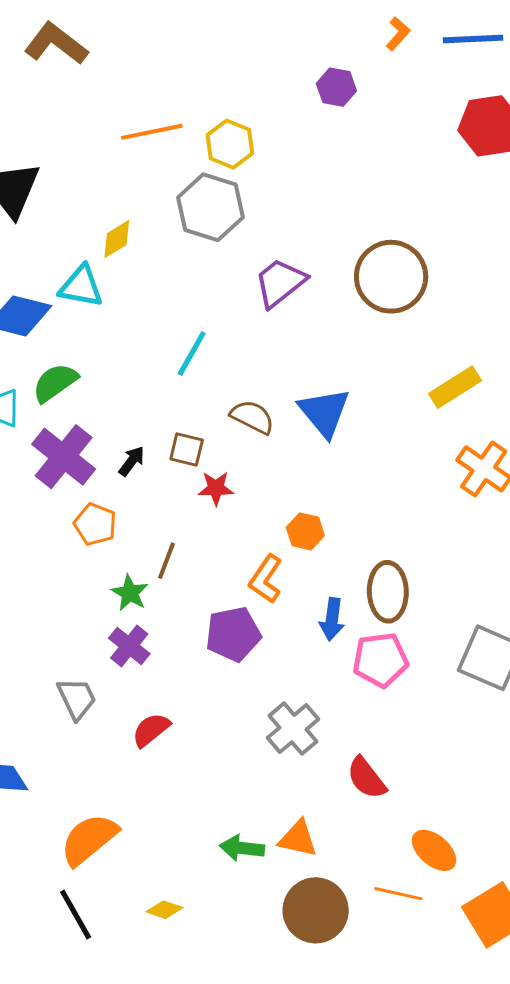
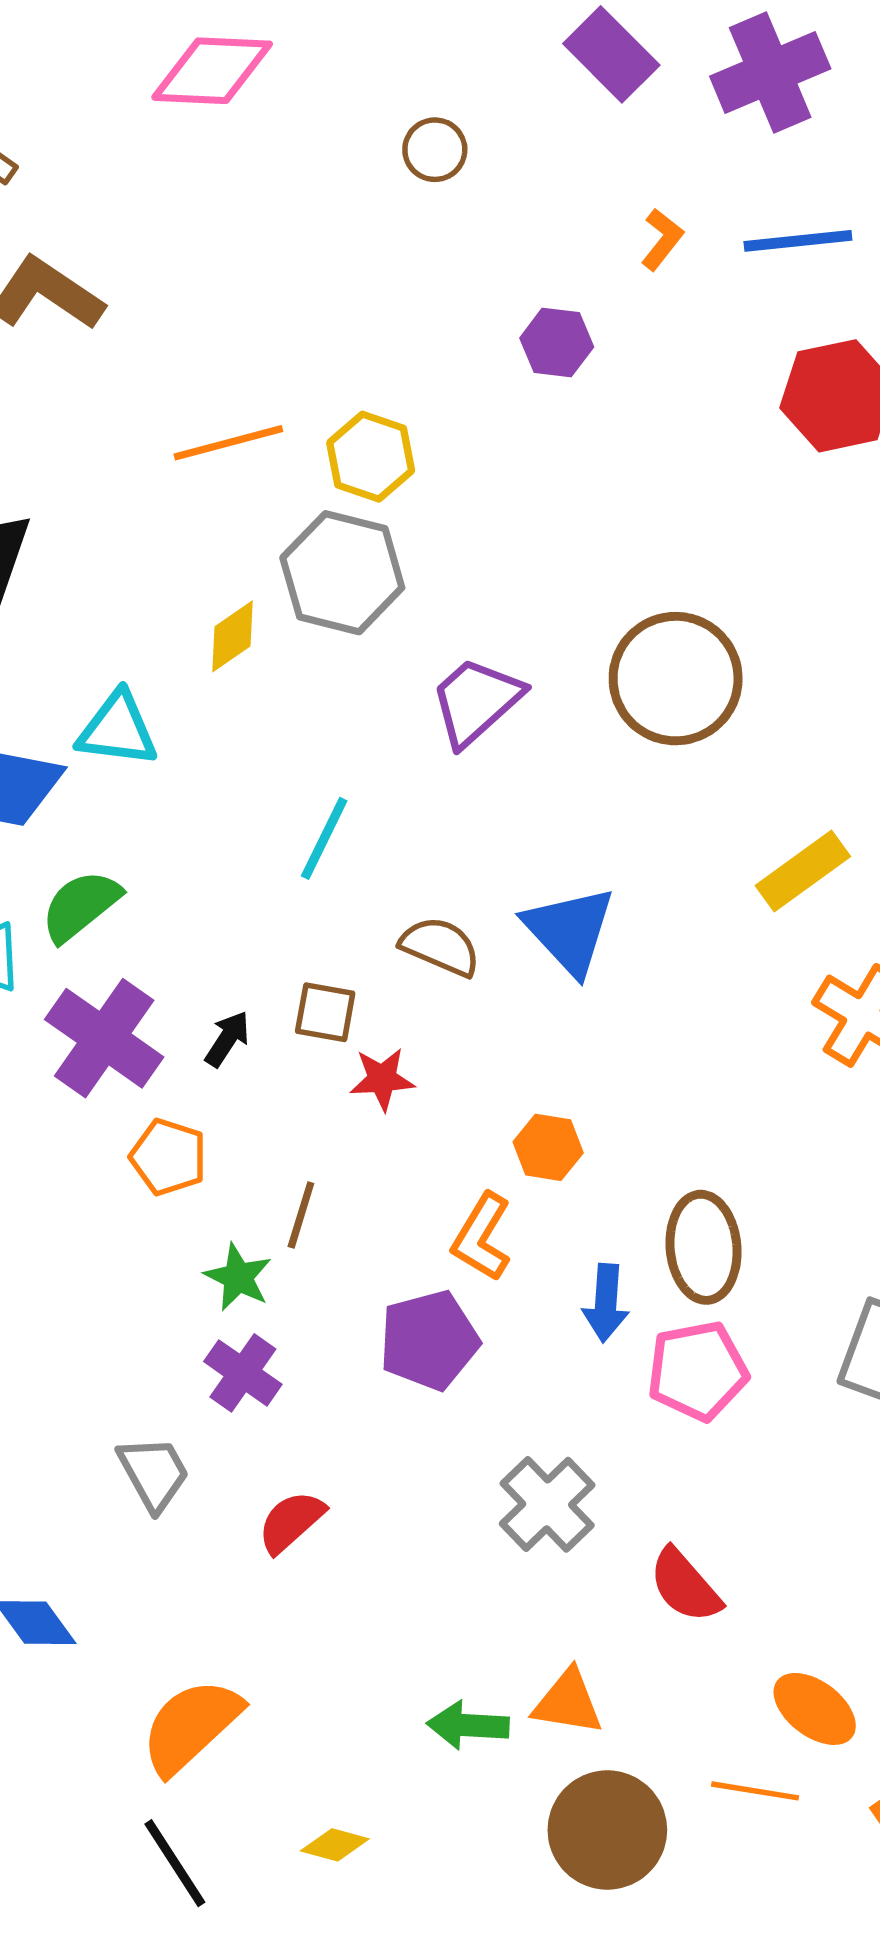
yellow diamond: (117, 239) -> (233, 636), moved

